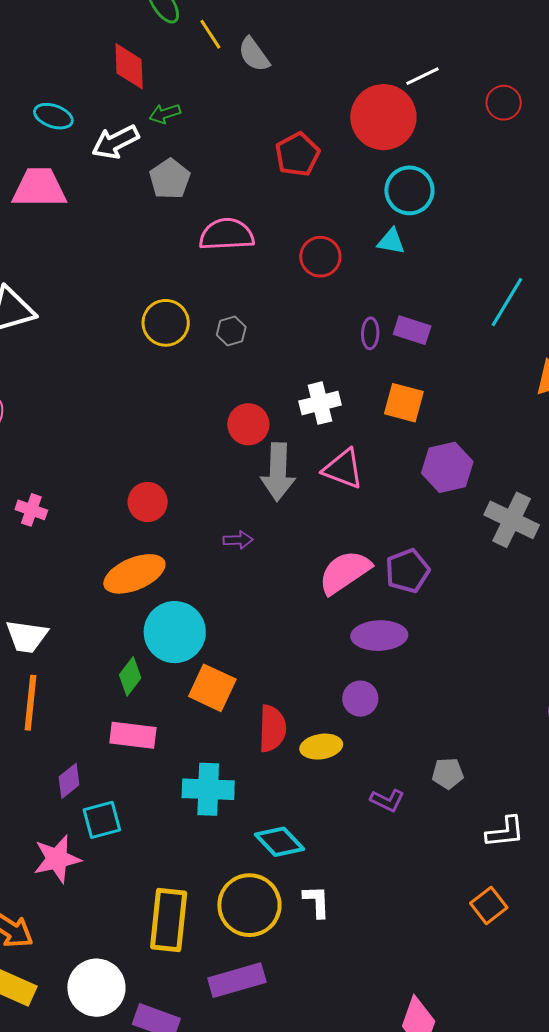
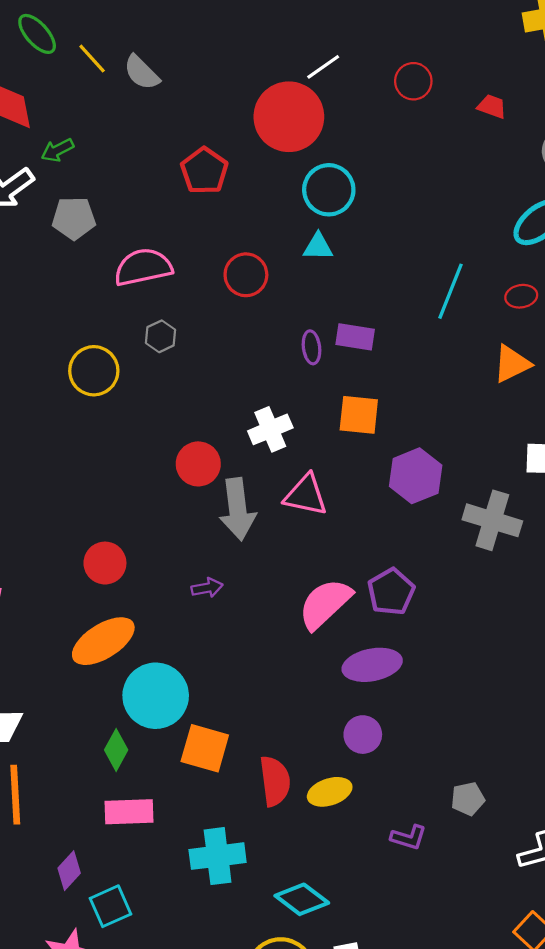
gray pentagon: (170, 179) -> (74, 218), turned -30
gray hexagon: (231, 331) -> (161, 336), moved

